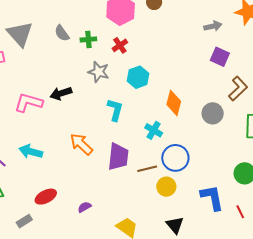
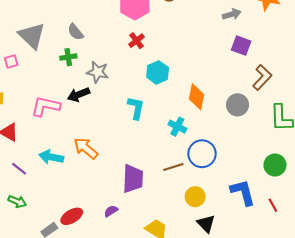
green cross: (88, 39) -> (68, 57), moved
gray star: (99, 72) -> (98, 72), moved
orange arrow: (81, 144) -> (86, 148), moved
purple trapezoid: (118, 157) -> (133, 179), moved
yellow circle: (166, 187) -> (195, 197), moved
red ellipse: (46, 197) -> (72, 216), moved

